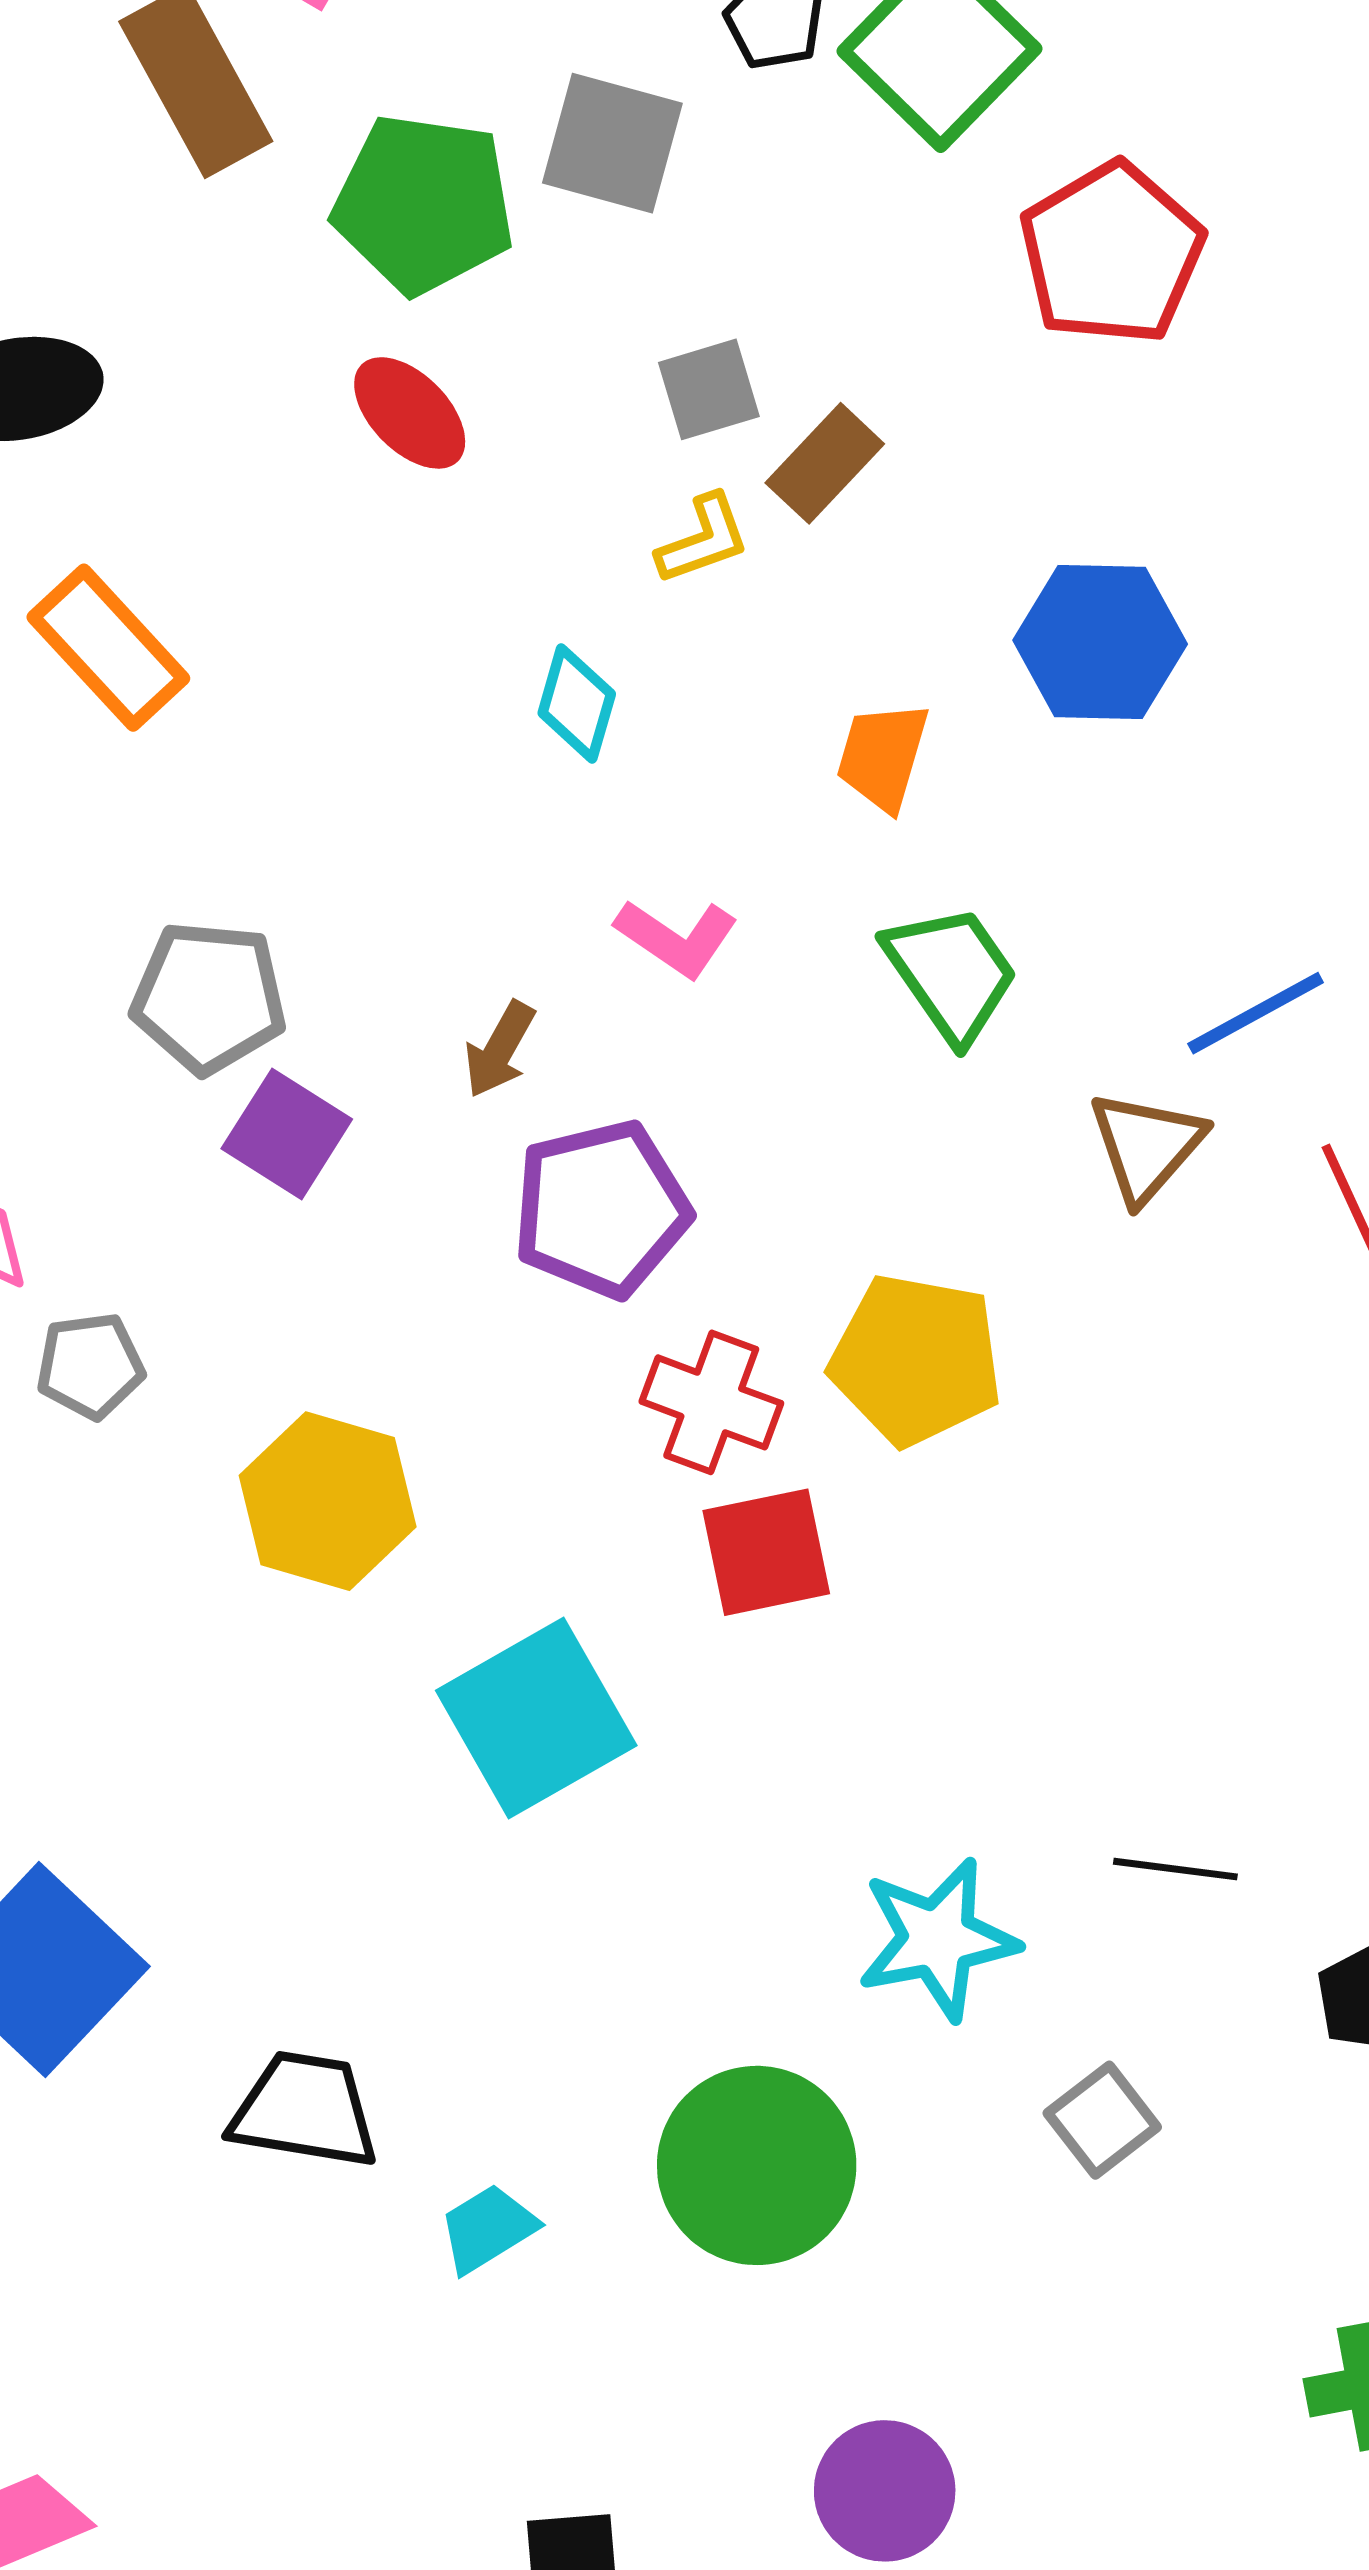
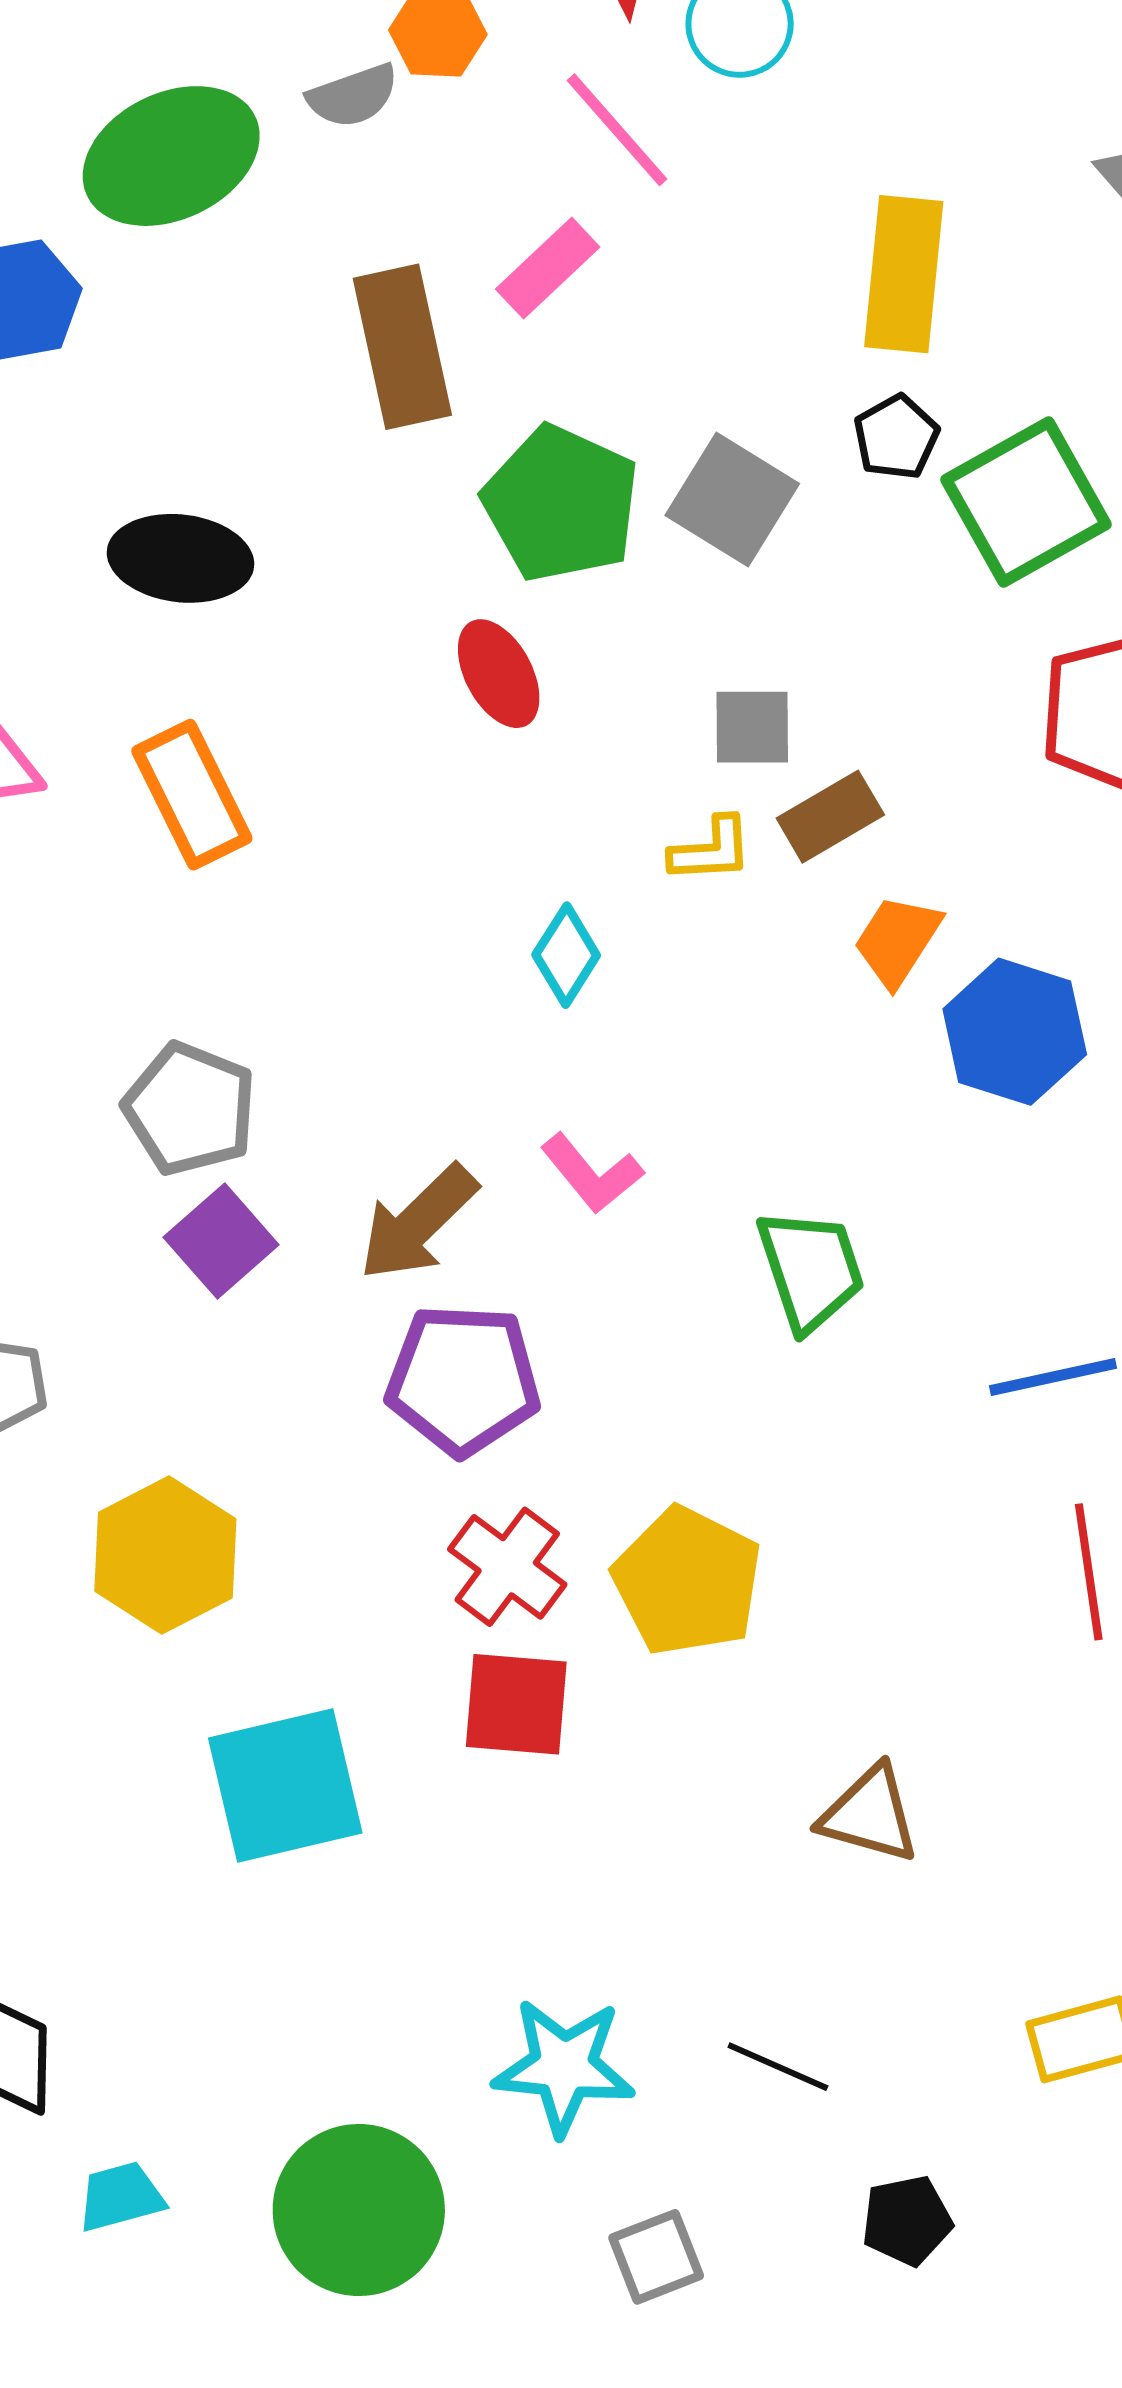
orange trapezoid: (883, 756) -> (897, 941), moved
brown arrow: (500, 1050) -> (418, 1223), size x1.6
brown triangle: (1146, 1146) -> (870, 1814), moved, turned 48

